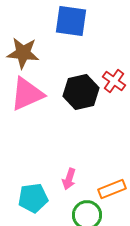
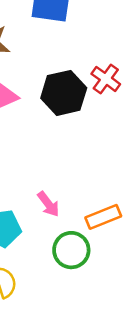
pink arrow: (69, 179) -> (48, 204), turned -55

